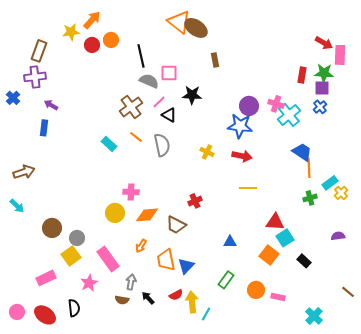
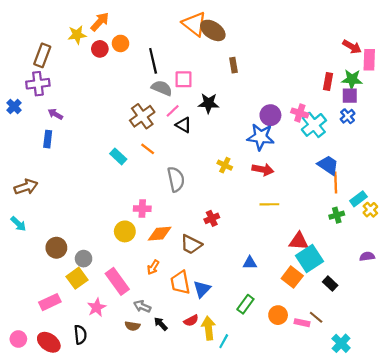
gray semicircle: (162, 145) -> (176, 179), moved
cyan square: (285, 238) -> (310, 259), size x1.4
gray arrow: (131, 282) -> (142, 306), turned -77
brown line: (348, 292) -> (316, 317), moved

